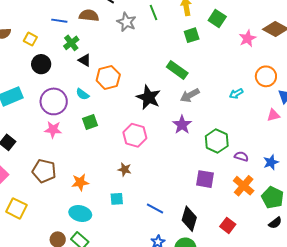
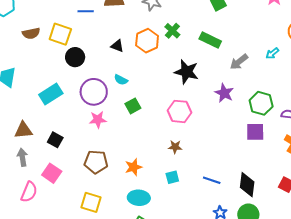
yellow square: (30, 39) -> (60, 34), size x1.6
green cross: (71, 43) -> (172, 31), moved
orange hexagon: (108, 78) -> (147, 41), moved
gray arrow: (190, 95) -> (239, 62), moved
purple square: (205, 179) -> (255, 132), moved
yellow square: (16, 208) -> (91, 202), moved

